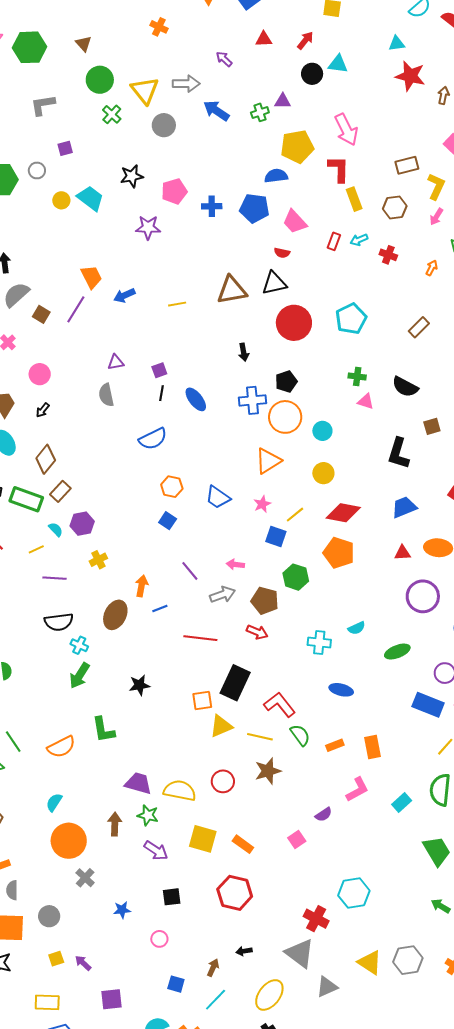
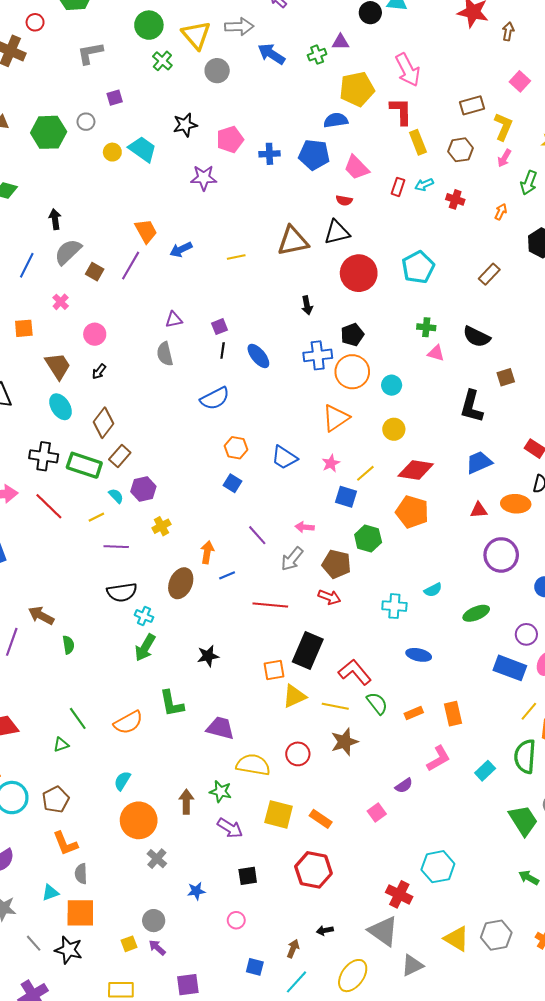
gray arrow: (223, 595) -> (292, 559), turned 150
purple trapezoid: (138, 783) -> (220, 728), moved
gray circle: (49, 916) -> (154, 921), moved

